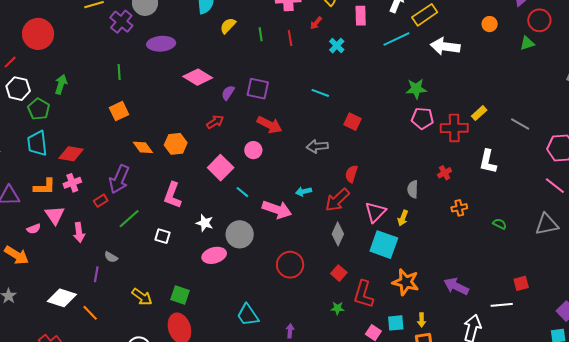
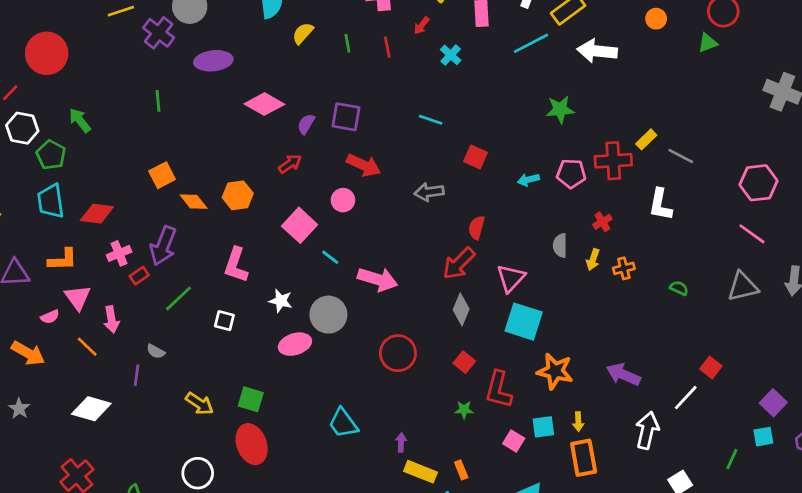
green arrow: (61, 84) -> (80, 120), turned -54
orange square: (119, 111) -> (162, 175), moved
pink pentagon: (422, 118) -> (571, 174), moved
gray line: (520, 124) -> (681, 156), moved
pink cross: (72, 183) -> (119, 253), moved
cyan arrow: (304, 191) -> (528, 180), moved
yellow arrow: (403, 218) -> (593, 260), moved
red square: (521, 283) -> (711, 368), turned -35
white line: (502, 305) -> (686, 398), turned -40
orange line: (90, 313) -> (87, 347), moved

